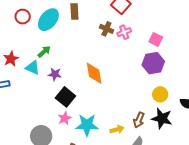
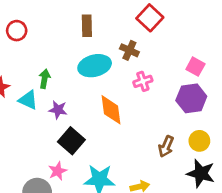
cyan ellipse: (48, 20) -> (95, 66), moved, turned 35
pink cross: (124, 32) -> (143, 81), moved
green arrow: (44, 52) -> (45, 79), turned -40
pink star: (65, 118) -> (58, 171), moved
brown arrow: (139, 120) -> (166, 146), moved

